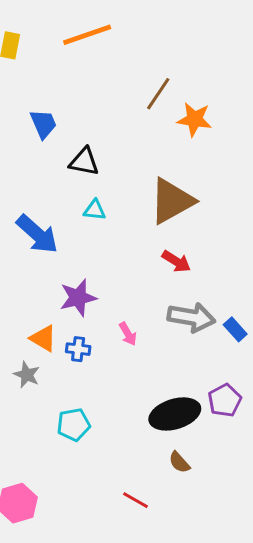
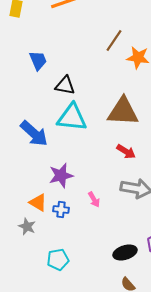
brown triangle: (172, 201) -> (123, 112), turned 32
cyan triangle: (95, 210) -> (72, 118), size x2.0
black ellipse: (175, 414) -> (125, 252), size x0.7

